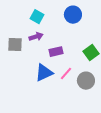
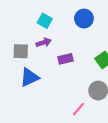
blue triangle: (44, 73) -> (29, 77), moved
pink line: (66, 74) -> (78, 109), moved

